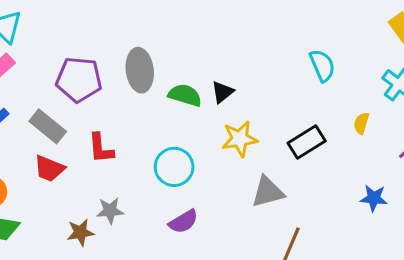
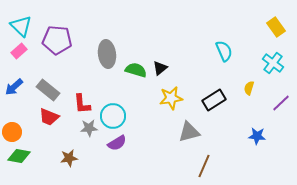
purple pentagon: (79, 80) -> (57, 40), moved
cyan circle: (174, 167) -> (113, 116), moved
gray star: (110, 211) -> (89, 128), moved
purple semicircle: (183, 222) -> (117, 143), moved

